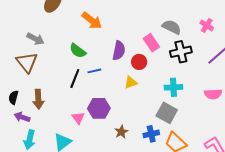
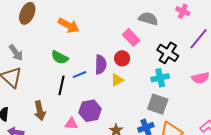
gray arrow: (35, 39) -> (16, 53), turned 36
purple semicircle: (119, 51) -> (101, 64), moved
black cross: (181, 52) -> (168, 53), moved, turned -35
brown arrow: (38, 99) -> (40, 111), moved
pink triangle: (78, 118) -> (71, 124), turned -40

